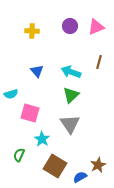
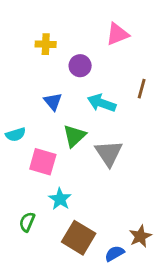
purple circle: (70, 26) -> (80, 66), moved
pink triangle: (96, 27) -> (117, 34), moved
green triangle: (71, 95) -> (74, 136), moved
gray triangle: (70, 124) -> (109, 153), moved

